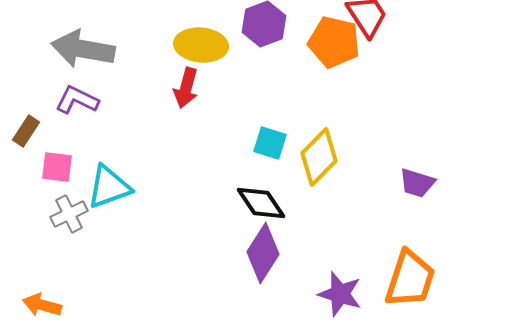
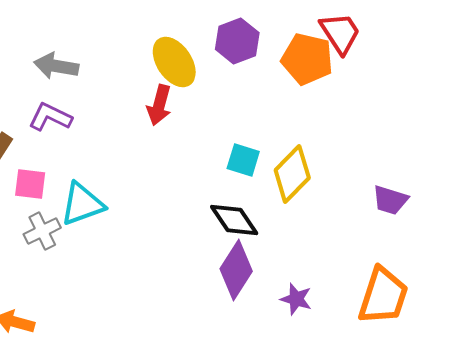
yellow ellipse: (201, 45) -> (174, 62), turned 51
gray arrow: (83, 49) -> (56, 66), size x0.7
purple star: (340, 294) -> (296, 299), moved, size x0.7

